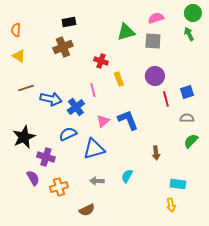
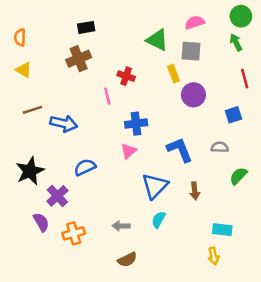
green triangle: (126, 32) -> (157, 40), turned 42
yellow rectangle: (119, 79) -> (174, 74), moved
pink line: (93, 90) -> (107, 96), moved
red line: (166, 99) -> (245, 79), moved
blue cross: (76, 107) -> (136, 124), moved, turned 30
gray semicircle: (187, 118) -> (220, 147), moved
blue L-shape: (128, 120) -> (180, 150), moved
blue triangle: (94, 149) -> (155, 186), moved, turned -30
purple cross: (46, 157) -> (57, 196), turned 30
brown semicircle: (87, 210) -> (127, 260), moved

